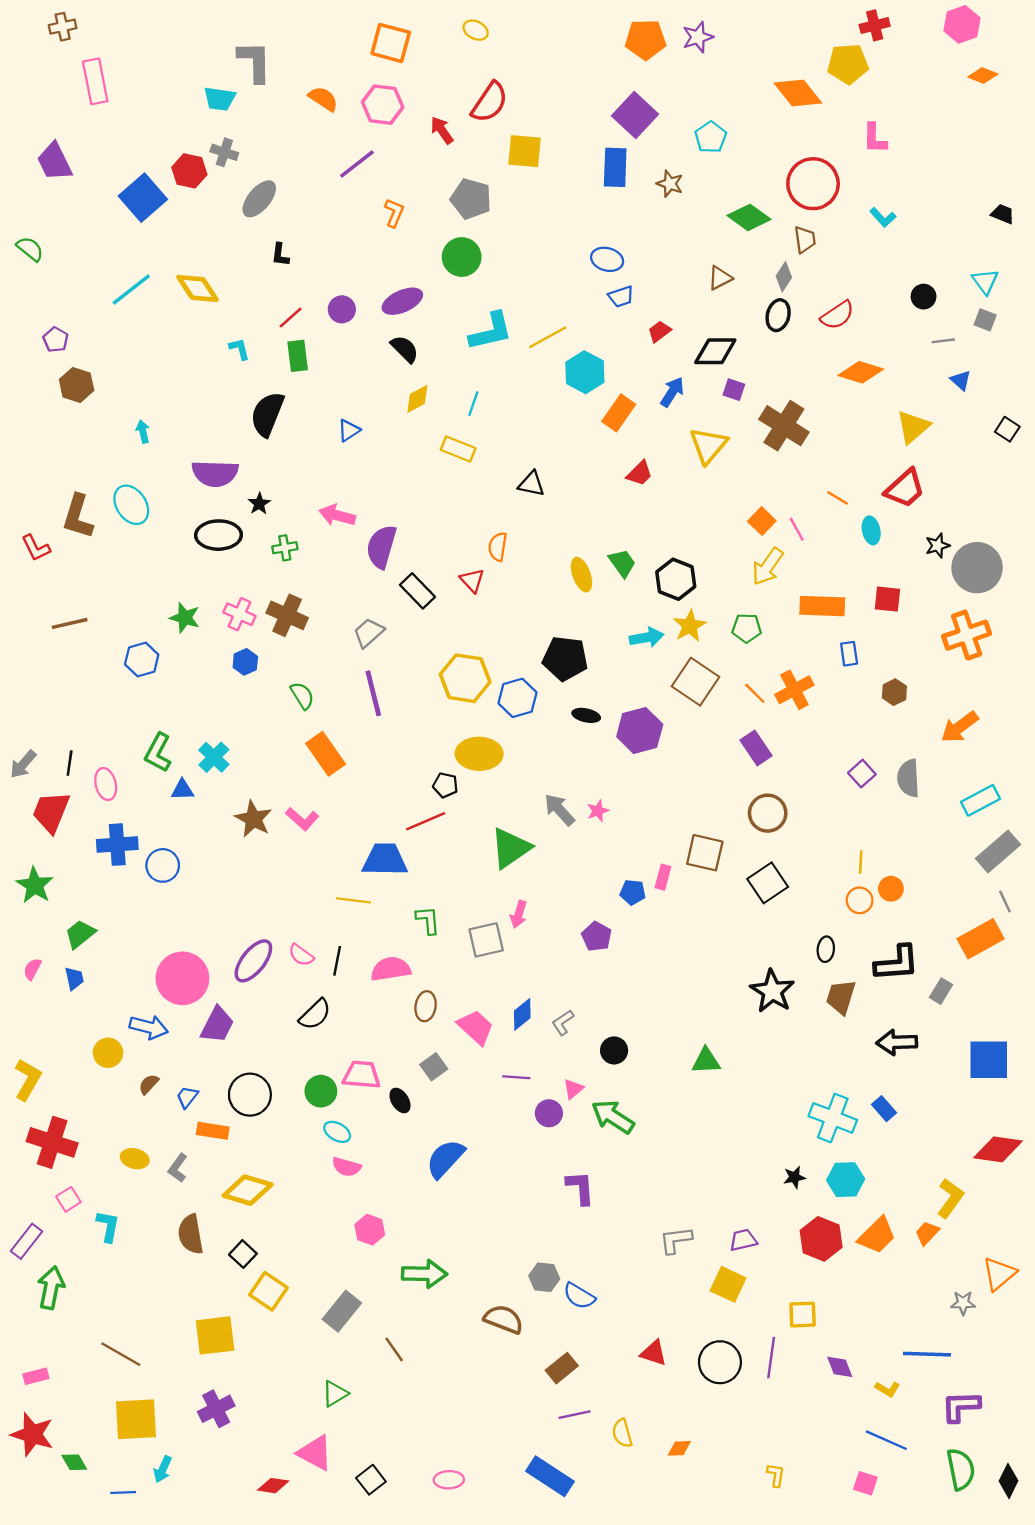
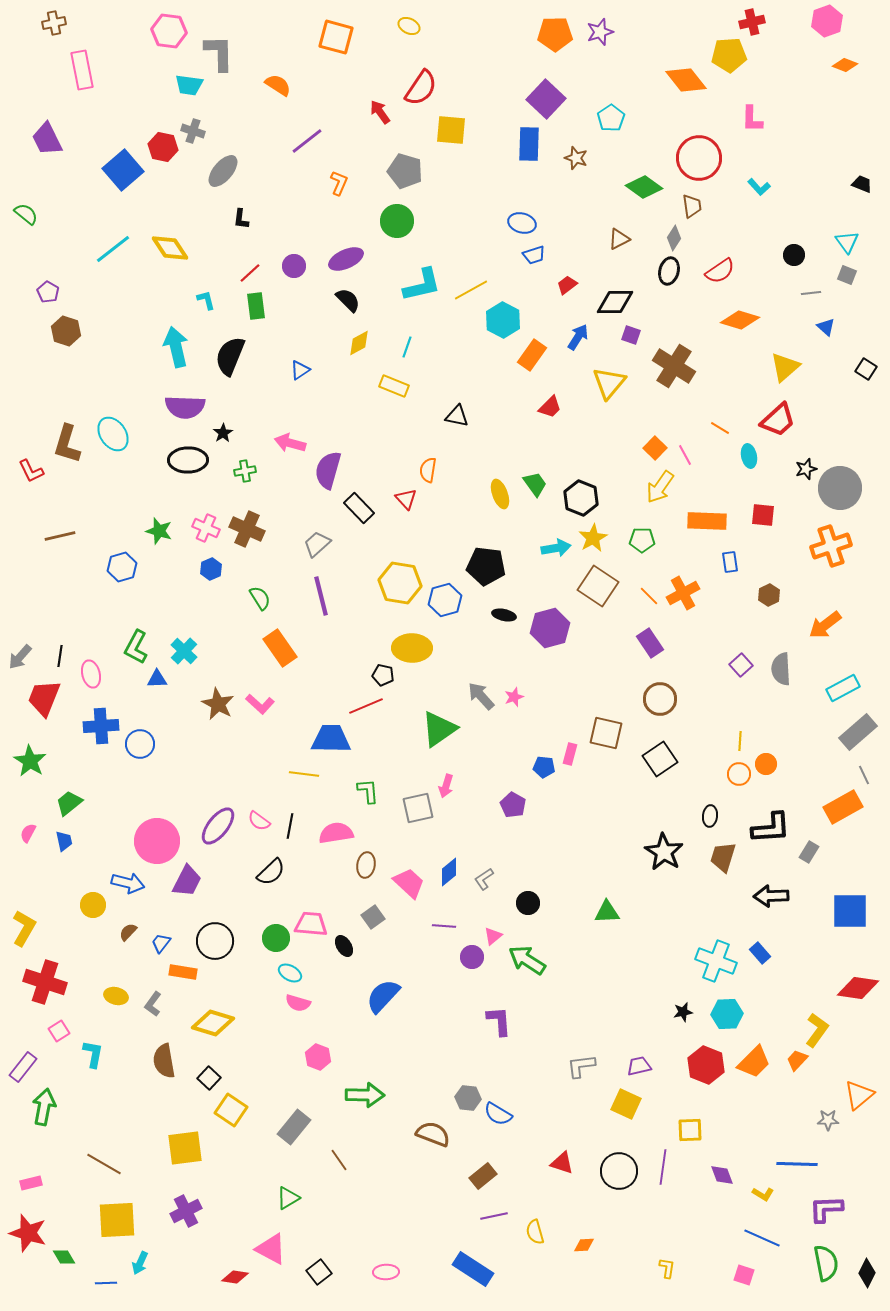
pink hexagon: (383, 105) -> (169, 31), moved
cyan arrow: (143, 432) -> (176, 347), moved, size x2.0

